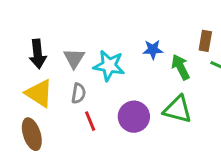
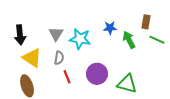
black arrow: (38, 54) -> (20, 35), moved
green triangle: (178, 109) -> (127, 84), moved

